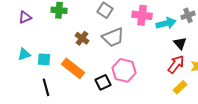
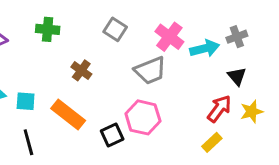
pink cross: (142, 15) -> (169, 37), turned 30
gray trapezoid: (113, 37) -> (150, 70), moved
black triangle: (180, 43) -> (237, 76), moved
yellow rectangle: (180, 87) -> (212, 142), moved

